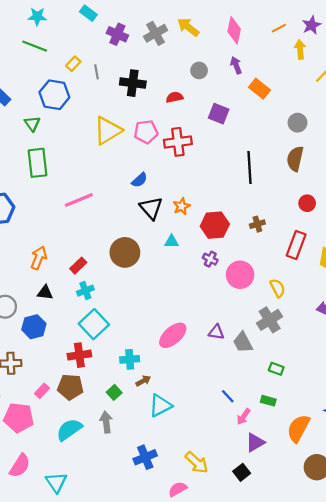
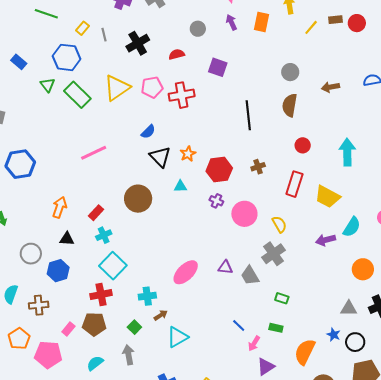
black cross: (133, 83) -> (138, 43), turned -35
orange rectangle: (260, 89) -> (261, 22), moved, turned 66
green rectangle: (38, 163) -> (77, 95), moved, turned -36
cyan semicircle: (69, 430) -> (95, 363), size x0.7

